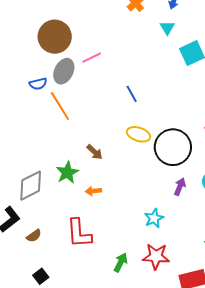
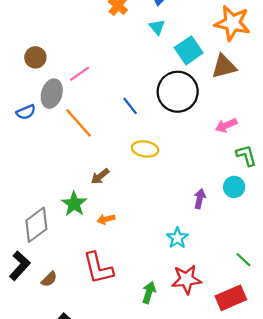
brown circle: (55, 37) -> (35, 57), size x0.6
orange line: (60, 106) -> (78, 123), moved
black circle: (173, 147) -> (178, 92), moved
brown arrow: (95, 152) -> (100, 176), turned 108

